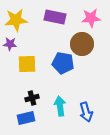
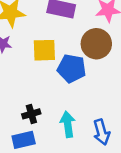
yellow square: (27, 64) -> (44, 50), moved

